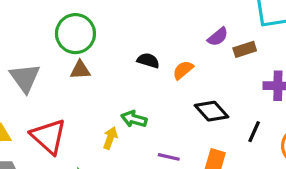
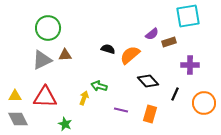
green circle: (75, 34) -> (48, 28), moved
orange semicircle: (183, 70) -> (130, 55), size x1.5
gray triangle: (25, 78) -> (42, 60), moved, turned 40
red triangle: (49, 136) -> (45, 97), turned -40

